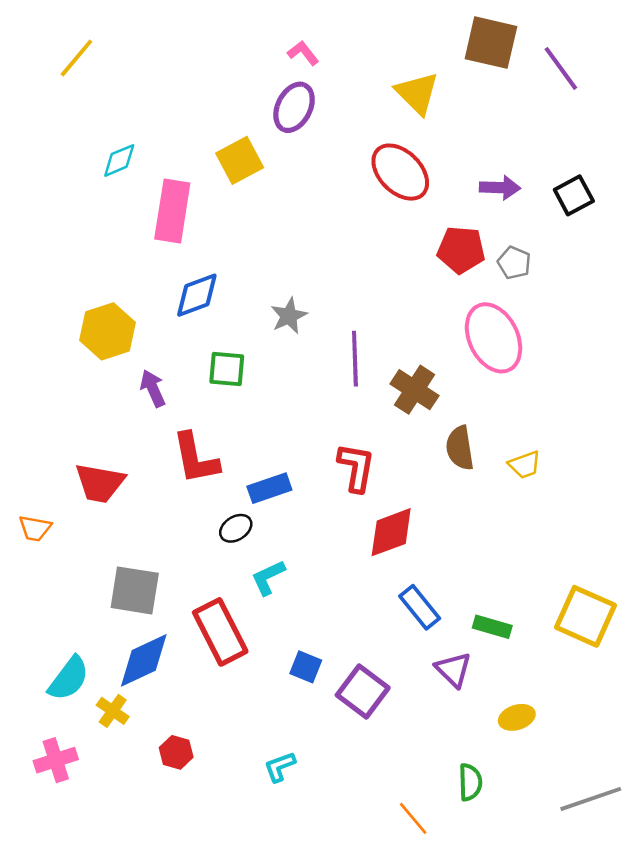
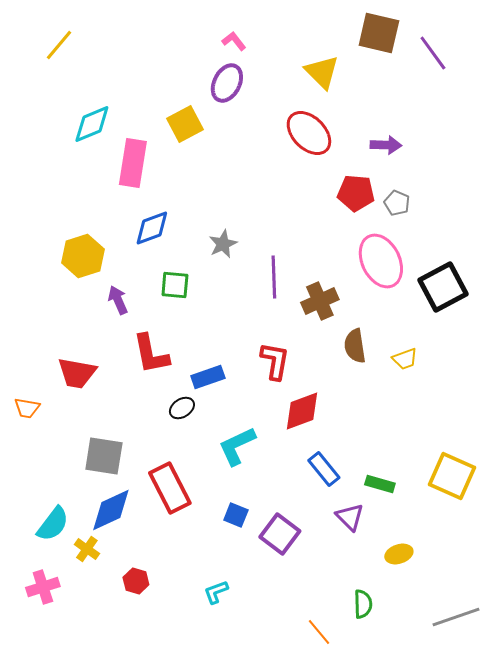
cyan diamond: (119, 160) -> (92, 124), size x1.4
black square: (574, 195) -> (443, 287), moved, size x1.6
brown cross: (414, 390) -> (320, 301), turned 33
cyan L-shape: (268, 577) -> (237, 446), moved, size x1.4

